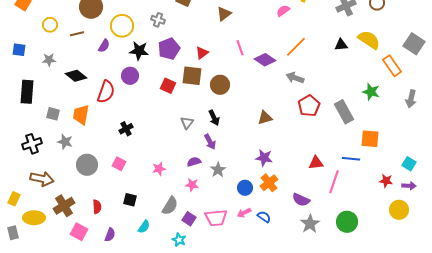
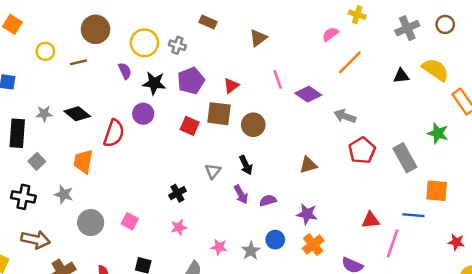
yellow circle: (122, 26) -> (144, 43), moved
purple semicircle: (104, 46) -> (125, 71), moved, turned -56
orange line: (296, 47) -> (350, 62), moved
gray star: (49, 60) -> (44, 114), moved
gray square: (53, 114) -> (37, 161), moved, turned 32
black cross: (126, 129) -> (177, 193), moved
black cross: (32, 144) -> (23, 197), turned 30
purple semicircle: (194, 162) -> (268, 201), moved
gray star: (218, 170) -> (251, 251), moved
blue circle: (245, 188) -> (275, 240), moved

